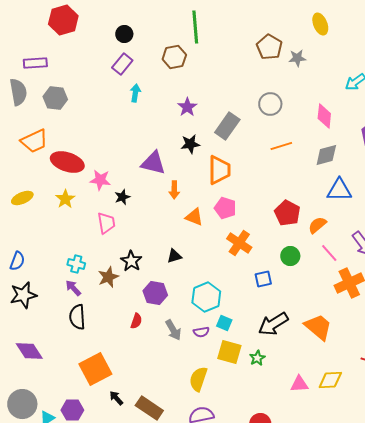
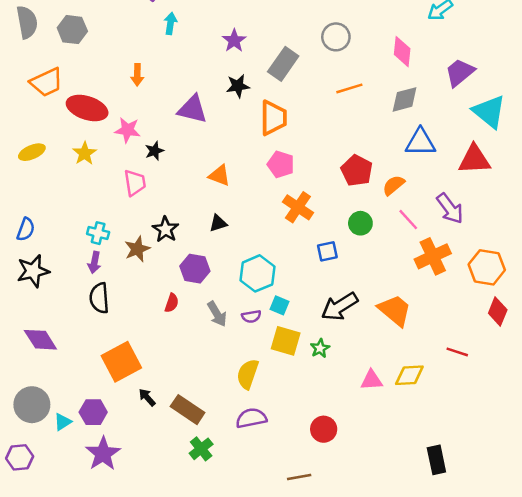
orange arrow: (174, 190) -> (137, 75), moved
orange triangle: (194, 217) -> (219, 175), moved
purple arrow: (73, 288) -> (94, 262), turned -126

